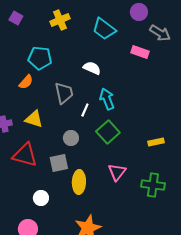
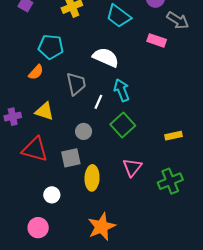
white semicircle: (92, 68) -> (106, 57), size x1.4
green cross: (153, 185) -> (170, 181), turned -30

